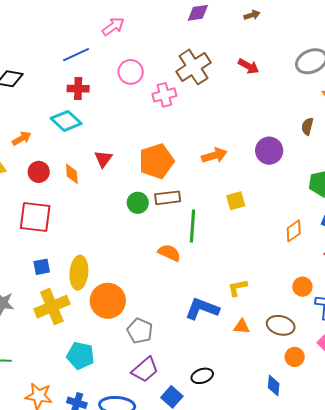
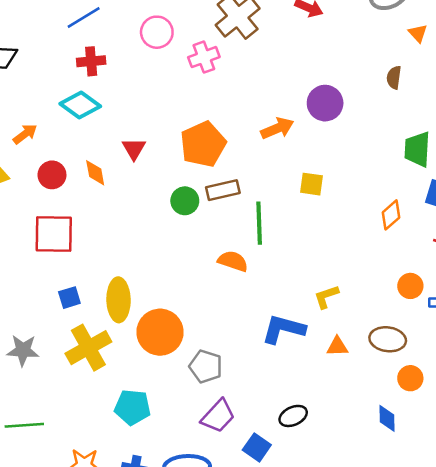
purple circle: (269, 151) -> (325, 103), moved
yellow square: (236, 201) -> (312, 184), turned 30

